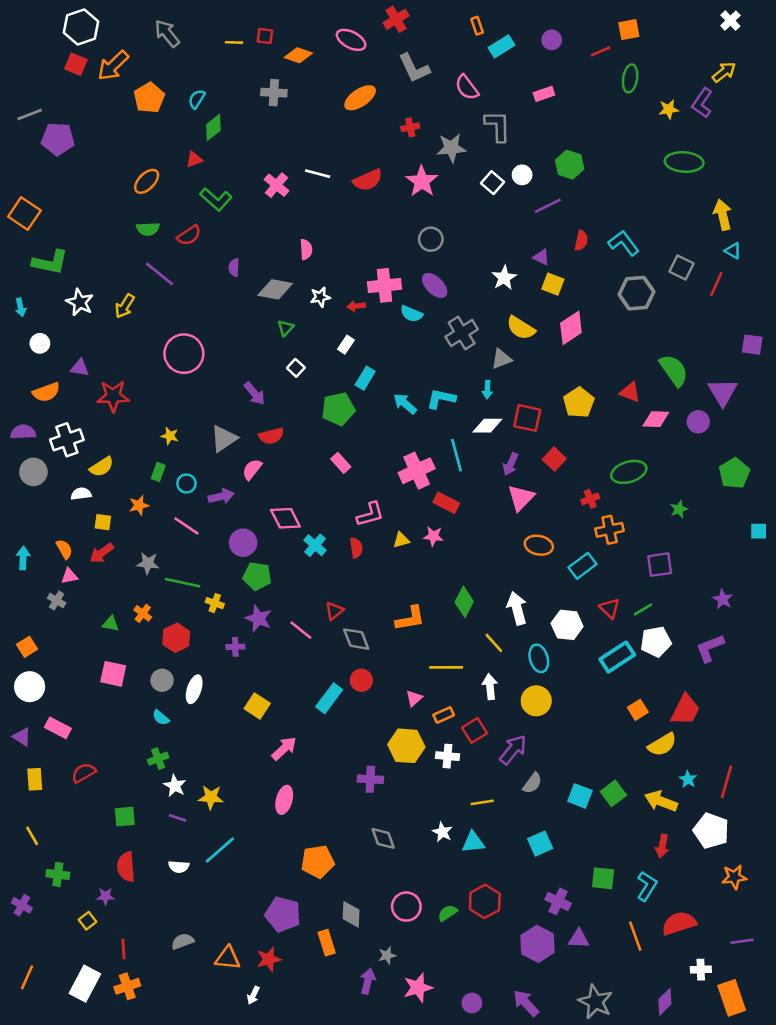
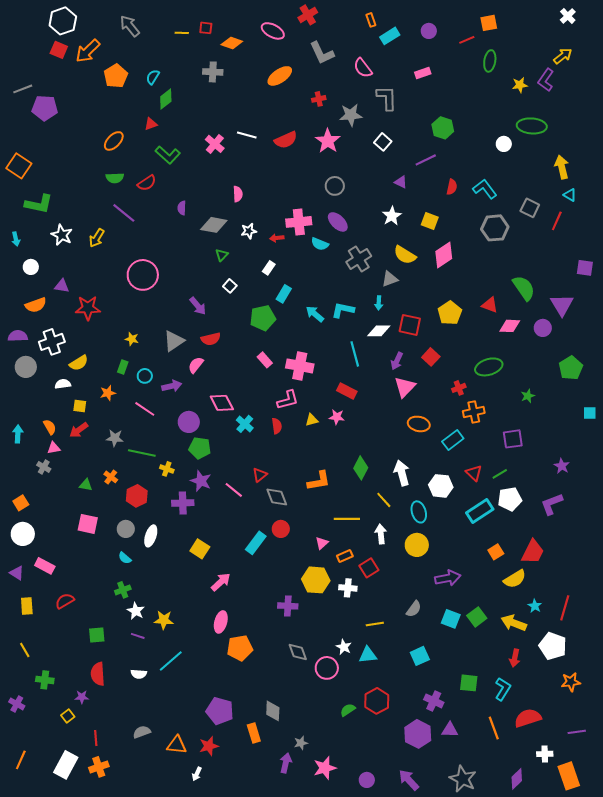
white circle: (522, 175) -> (504, 144), moved
purple triangle: (541, 257) -> (401, 182), moved
pink cross: (417, 471) -> (300, 366), moved, turned 36
purple cross: (235, 647) -> (183, 503), size x1.5
purple arrow: (513, 750) -> (448, 578), moved, turned 40
orange pentagon: (318, 862) -> (240, 648), moved
pink circle: (406, 907) -> (327, 668), moved

